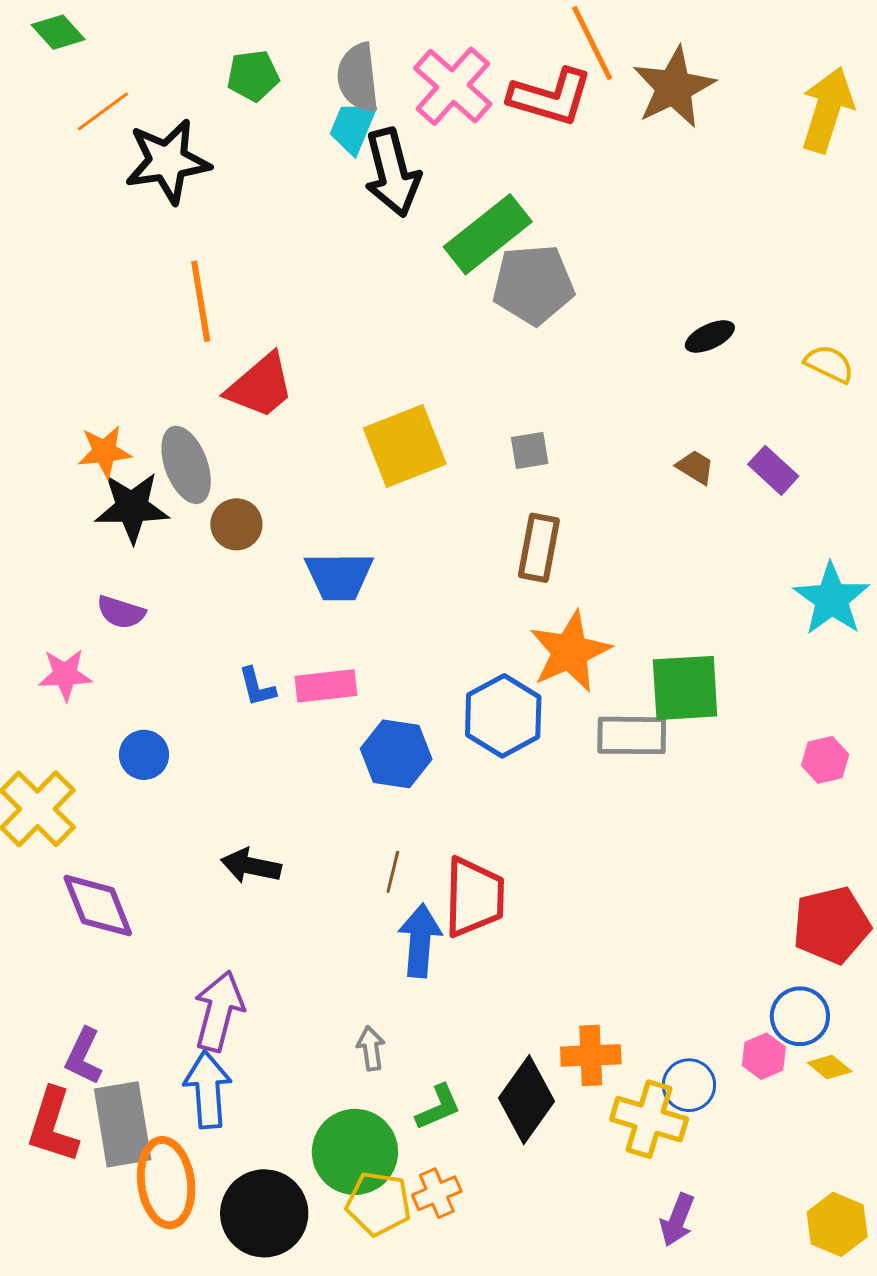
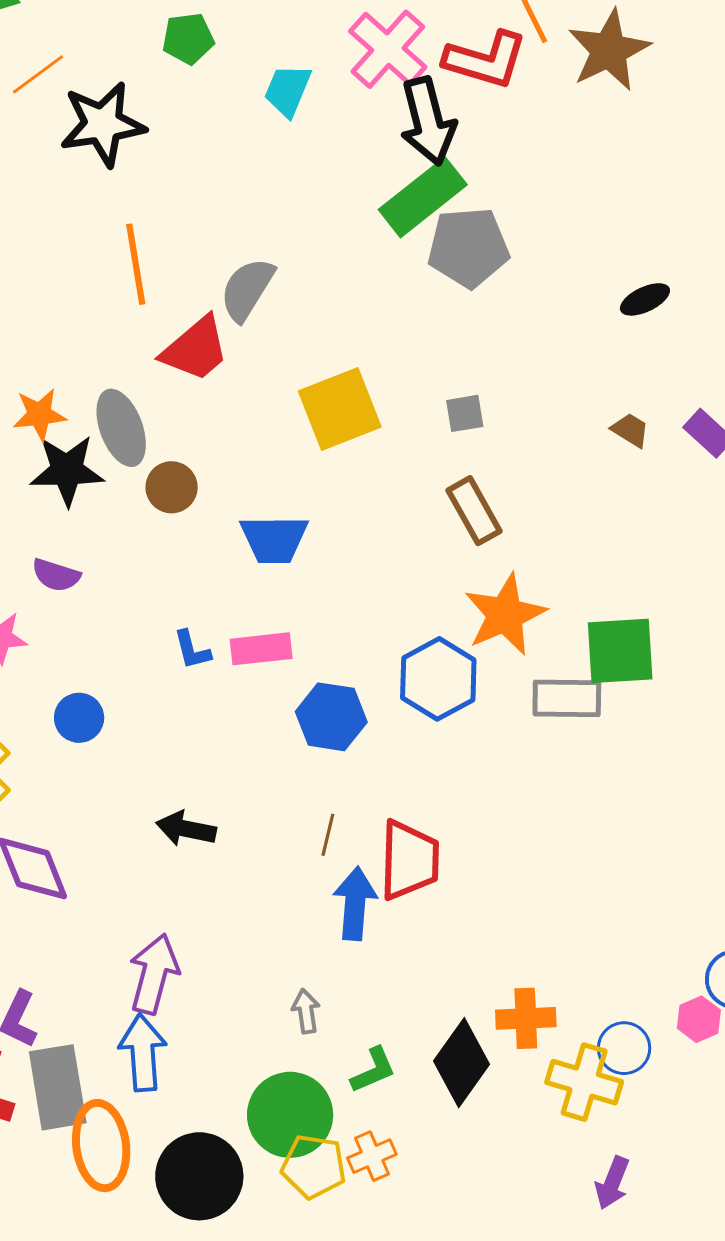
gray semicircle: (358, 78) -> (247, 289), moved, turned 38
black arrow: (392, 173) -> (428, 121), moved
brown rectangle: (539, 548) -> (474, 511), turned -40

